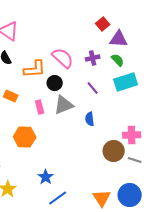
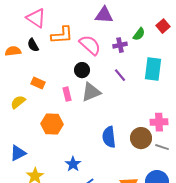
red square: (103, 24) -> (163, 26), moved
purple triangle: (119, 39) -> (104, 15), moved
green semicircle: (118, 60) -> (139, 34), moved, turned 80
orange L-shape: (35, 69) -> (62, 35), moved
cyan rectangle: (126, 82) -> (153, 69), turned -65
blue semicircle: (90, 119) -> (109, 137), moved, size x1.5

